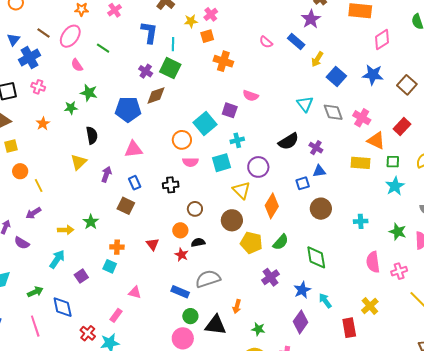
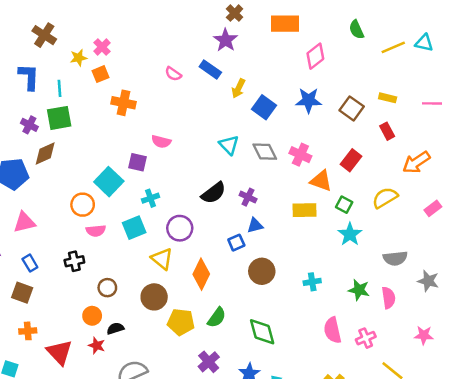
green square: (170, 68) -> (59, 118), turned -30
green square: (393, 162) -> (344, 205), turned 32
red triangle: (153, 244) -> (60, 352), moved, size x1.6
orange cross: (117, 247) -> (28, 331), moved

